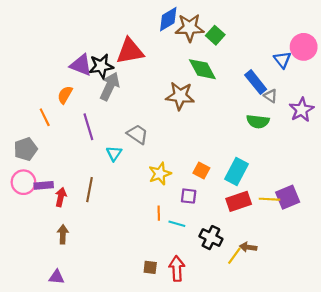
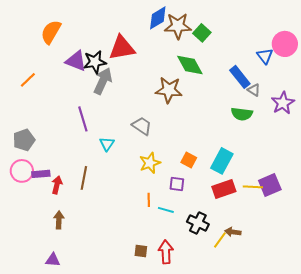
orange semicircle: (65, 95) -> (51, 32), moved, size x1.4
orange line: (45, 117) -> (28, 80), moved, turned 72
gray trapezoid: (137, 134) -> (142, 126), moved

